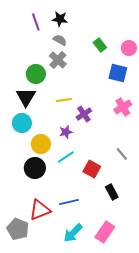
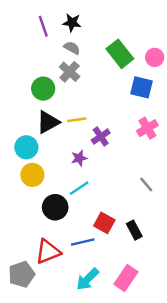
green rectangle: (100, 45) -> (120, 54), size x1.6
black triangle: (26, 97) -> (48, 122), moved, turned 30
yellow circle: (41, 144) -> (32, 175), moved
black circle: (35, 168) -> (55, 207), moved
red square: (92, 169) -> (104, 223), moved
gray pentagon: (18, 229) -> (22, 274), turned 30

